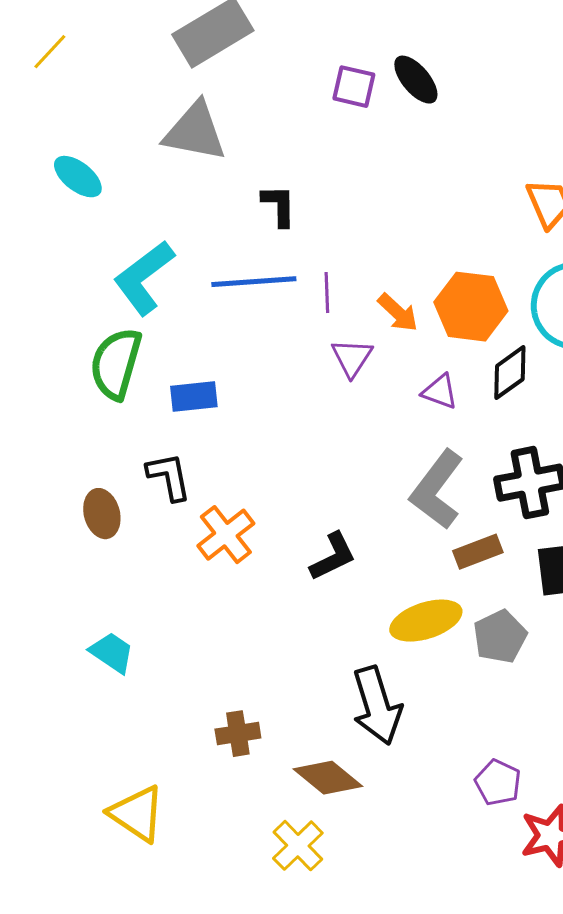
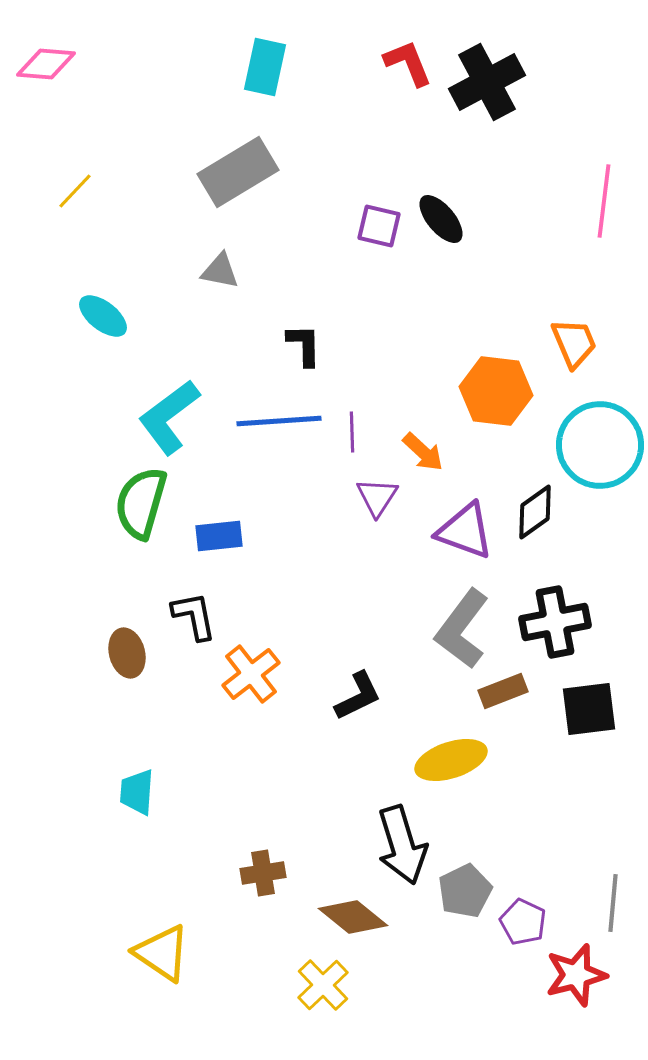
gray triangle: (195, 132) -> (220, 271), size x0.6
orange hexagon: (471, 307) -> (496, 391), moved
purple triangle: (440, 392) -> (465, 531), size x1.6
gray pentagon: (500, 637) -> (465, 891), moved
cyan trapezoid: (112, 653) -> (137, 792), turned -120

